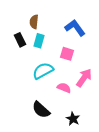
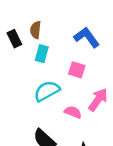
black rectangle: (20, 40) -> (14, 39), moved

